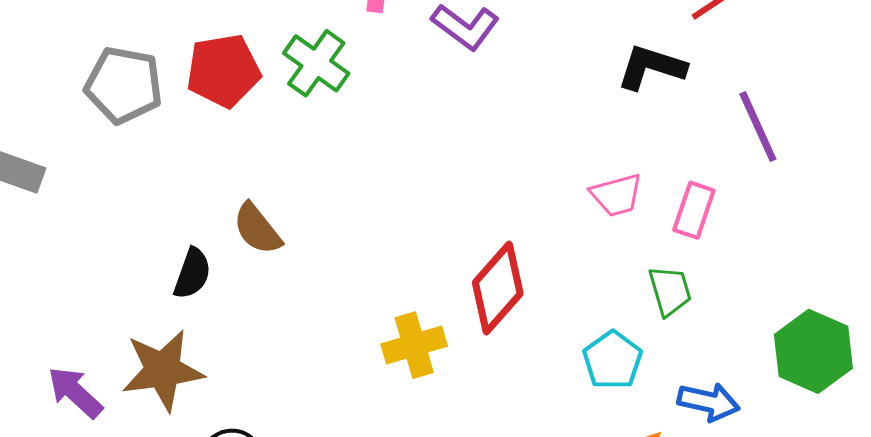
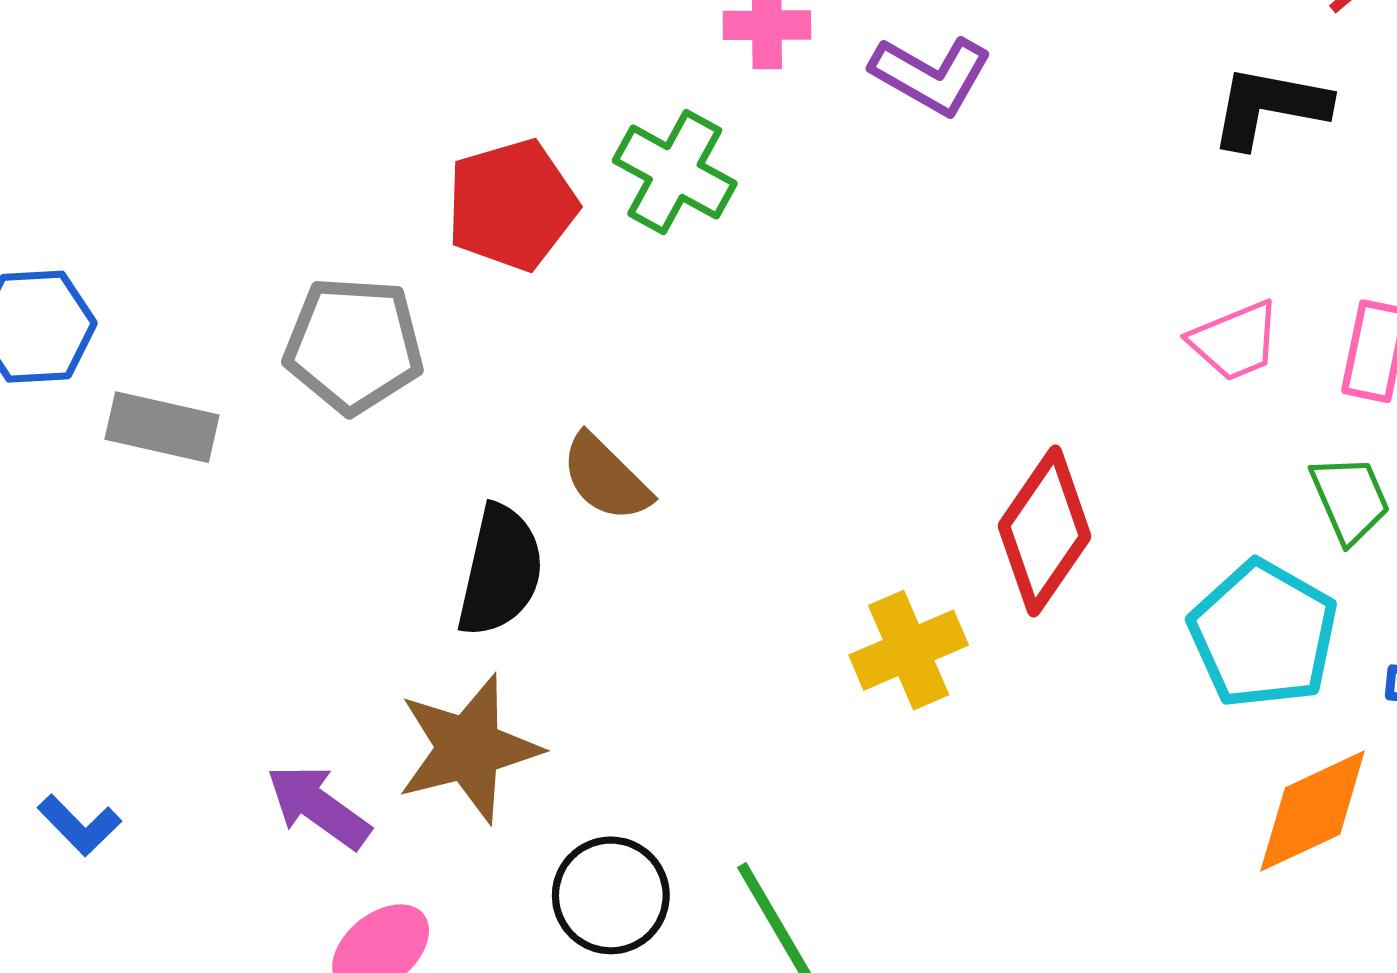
gray pentagon: (124, 85) -> (354, 345), moved
black semicircle: (192, 273) -> (500, 571), size x1.4
cyan pentagon: (613, 360) -> (1263, 634), size x1.4

